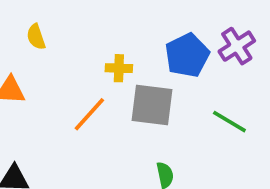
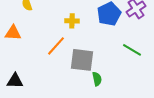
gray square: (152, 105) -> (82, 60), moved

